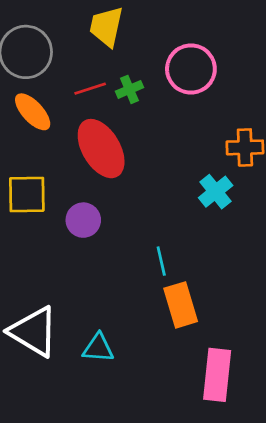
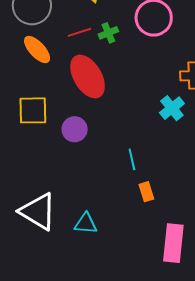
orange rectangle: (181, 305) -> (146, 192), size x0.6

